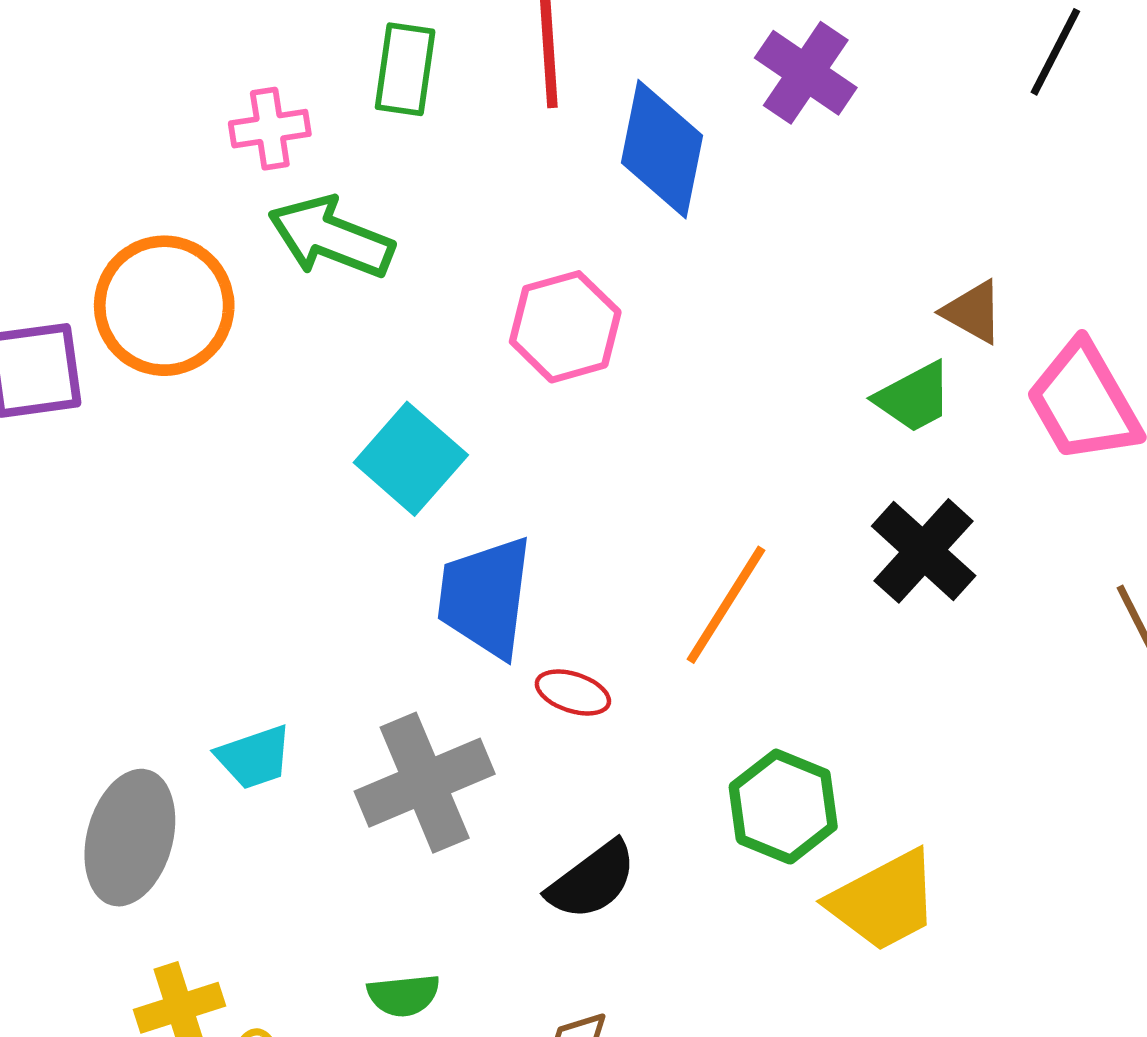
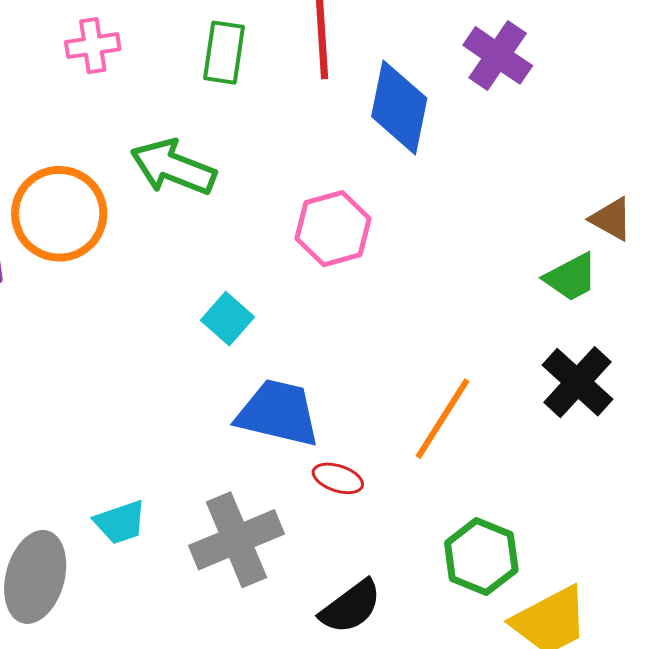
pink cross: (270, 129) -> (93, 46), moved
cyan square: (411, 459) -> (227, 319), size x0.7
blue trapezoid: (485, 597) -> (278, 413), turned 96

